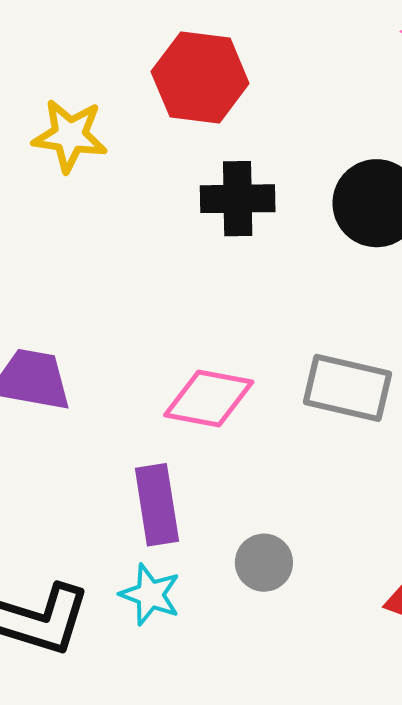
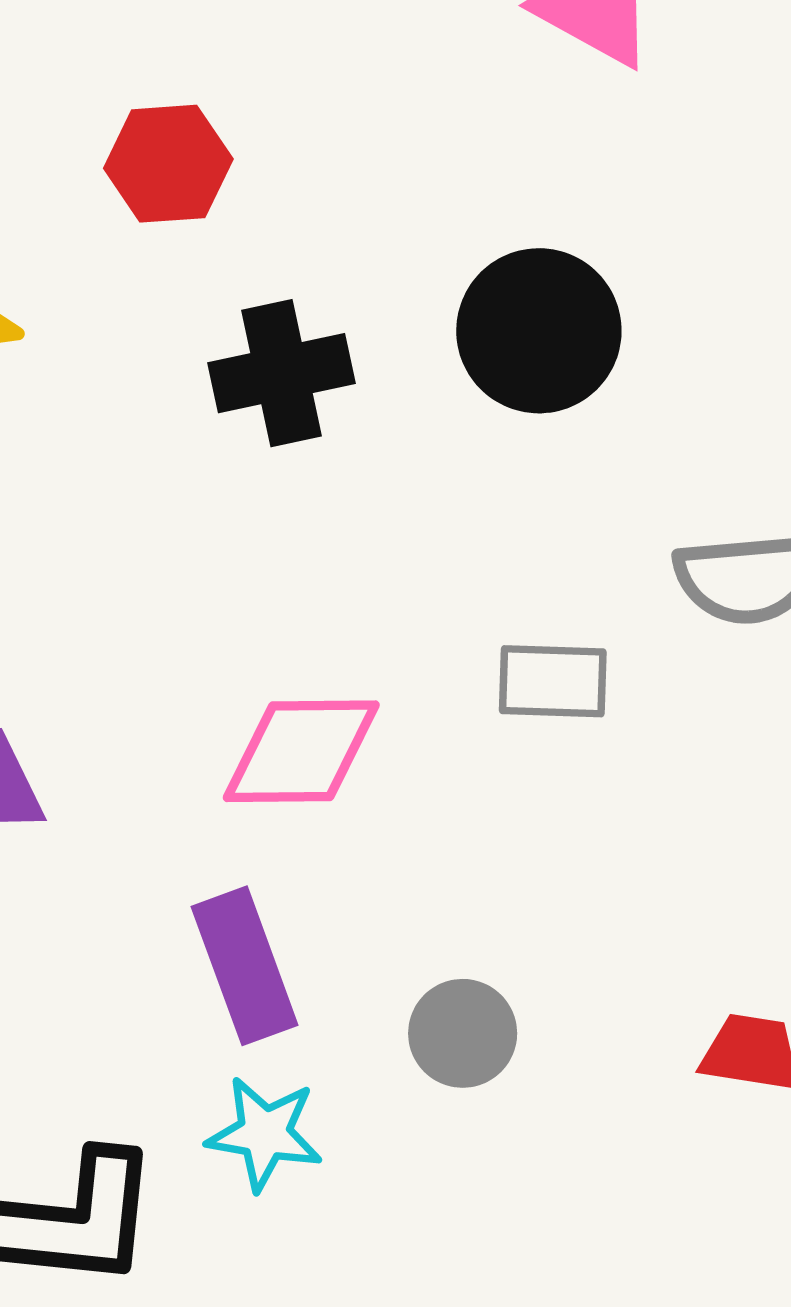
red hexagon: (200, 77) -> (168, 164), size x0.7
gray rectangle: (348, 388) -> (553, 681), size x0.7

